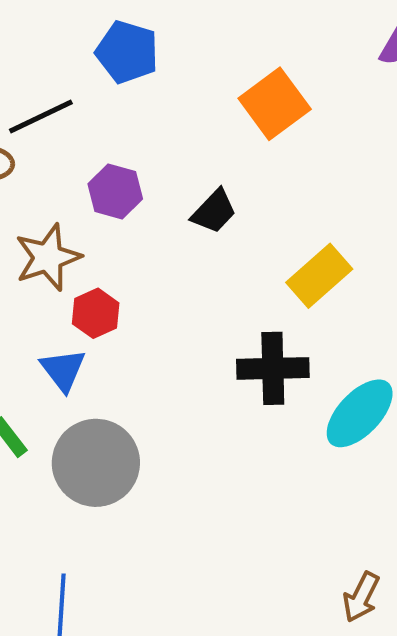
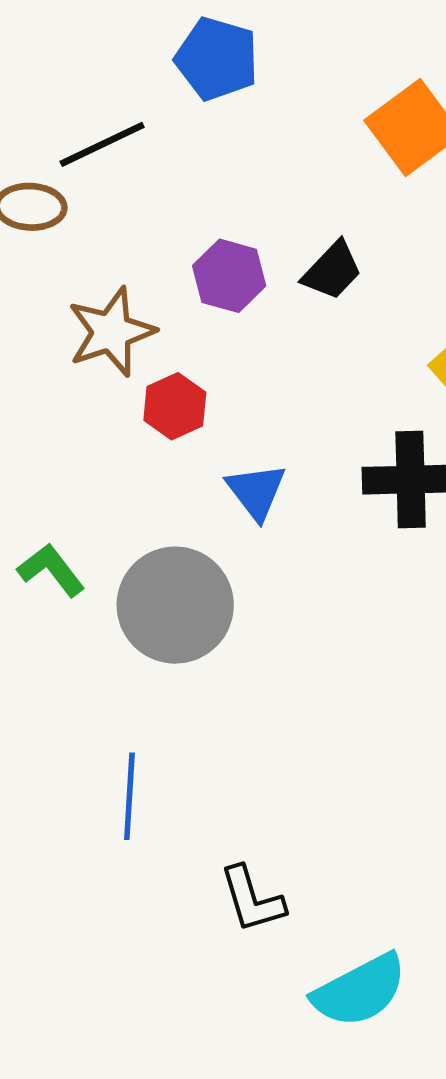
purple hexagon: (115, 191) -> (229, 276), moved
blue triangle: (63, 370) -> (256, 491), moved

